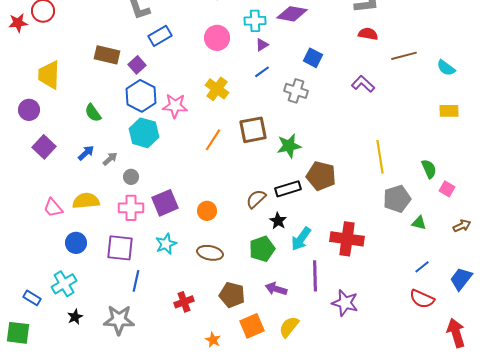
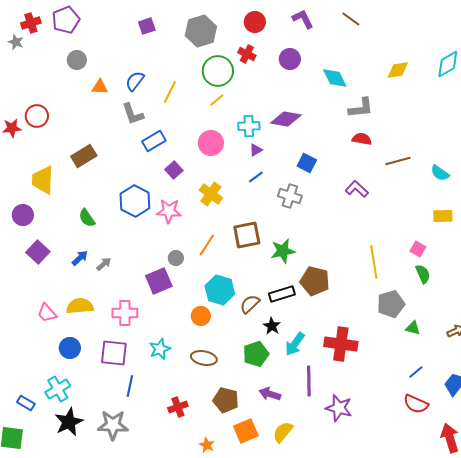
brown rectangle: (107, 55) -> (84, 156), moved, turned -45
purple square: (137, 65) -> (174, 170), moved
cyan hexagon: (144, 133) -> (220, 290), moved
gray circle: (131, 177) -> (176, 258), moved
pink square: (447, 189) -> (418, 249), moved
purple square: (165, 203) -> (159, 281), moved
black star: (75, 317) -> (69, 422), size x1.8

